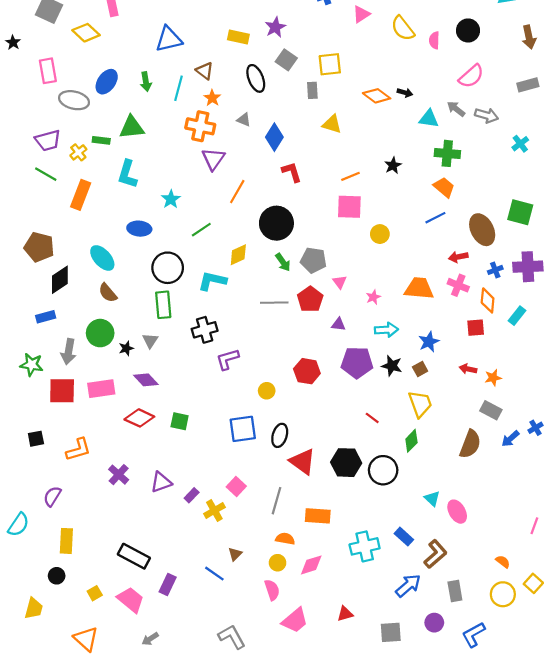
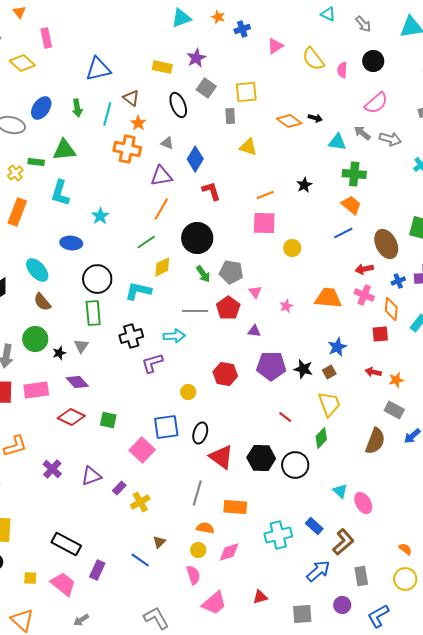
purple triangle: (213, 159) -> (161, 176), moved, turned 45
green line: (201, 230) -> (146, 242), moved
cyan arrow: (386, 330) -> (174, 336), moved
pink square: (236, 487) -> (142, 450), moved, size x1.4
yellow square: (95, 593) -> (30, 578), turned 32

